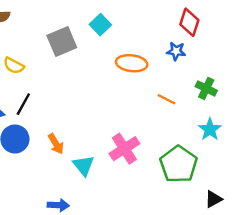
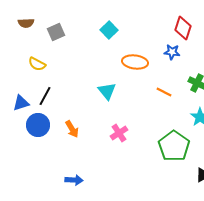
gray square: (62, 42) -> (56, 32), moved, size x0.7
pink cross: (124, 149) -> (119, 133), moved, size x0.7
cyan triangle: (84, 165) -> (107, 91), moved

